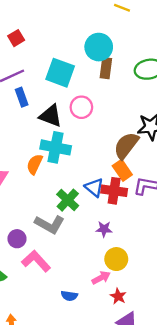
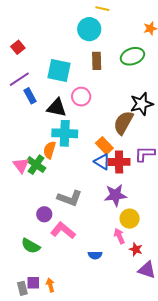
cyan circle: (99, 47) -> (89, 29), moved
orange rectangle: (122, 170) -> (104, 146), moved
green cross: (68, 200) -> (36, 165), moved
purple star: (104, 229) -> (115, 195), size x1.6
pink arrow: (101, 278) -> (119, 236), turned -77

